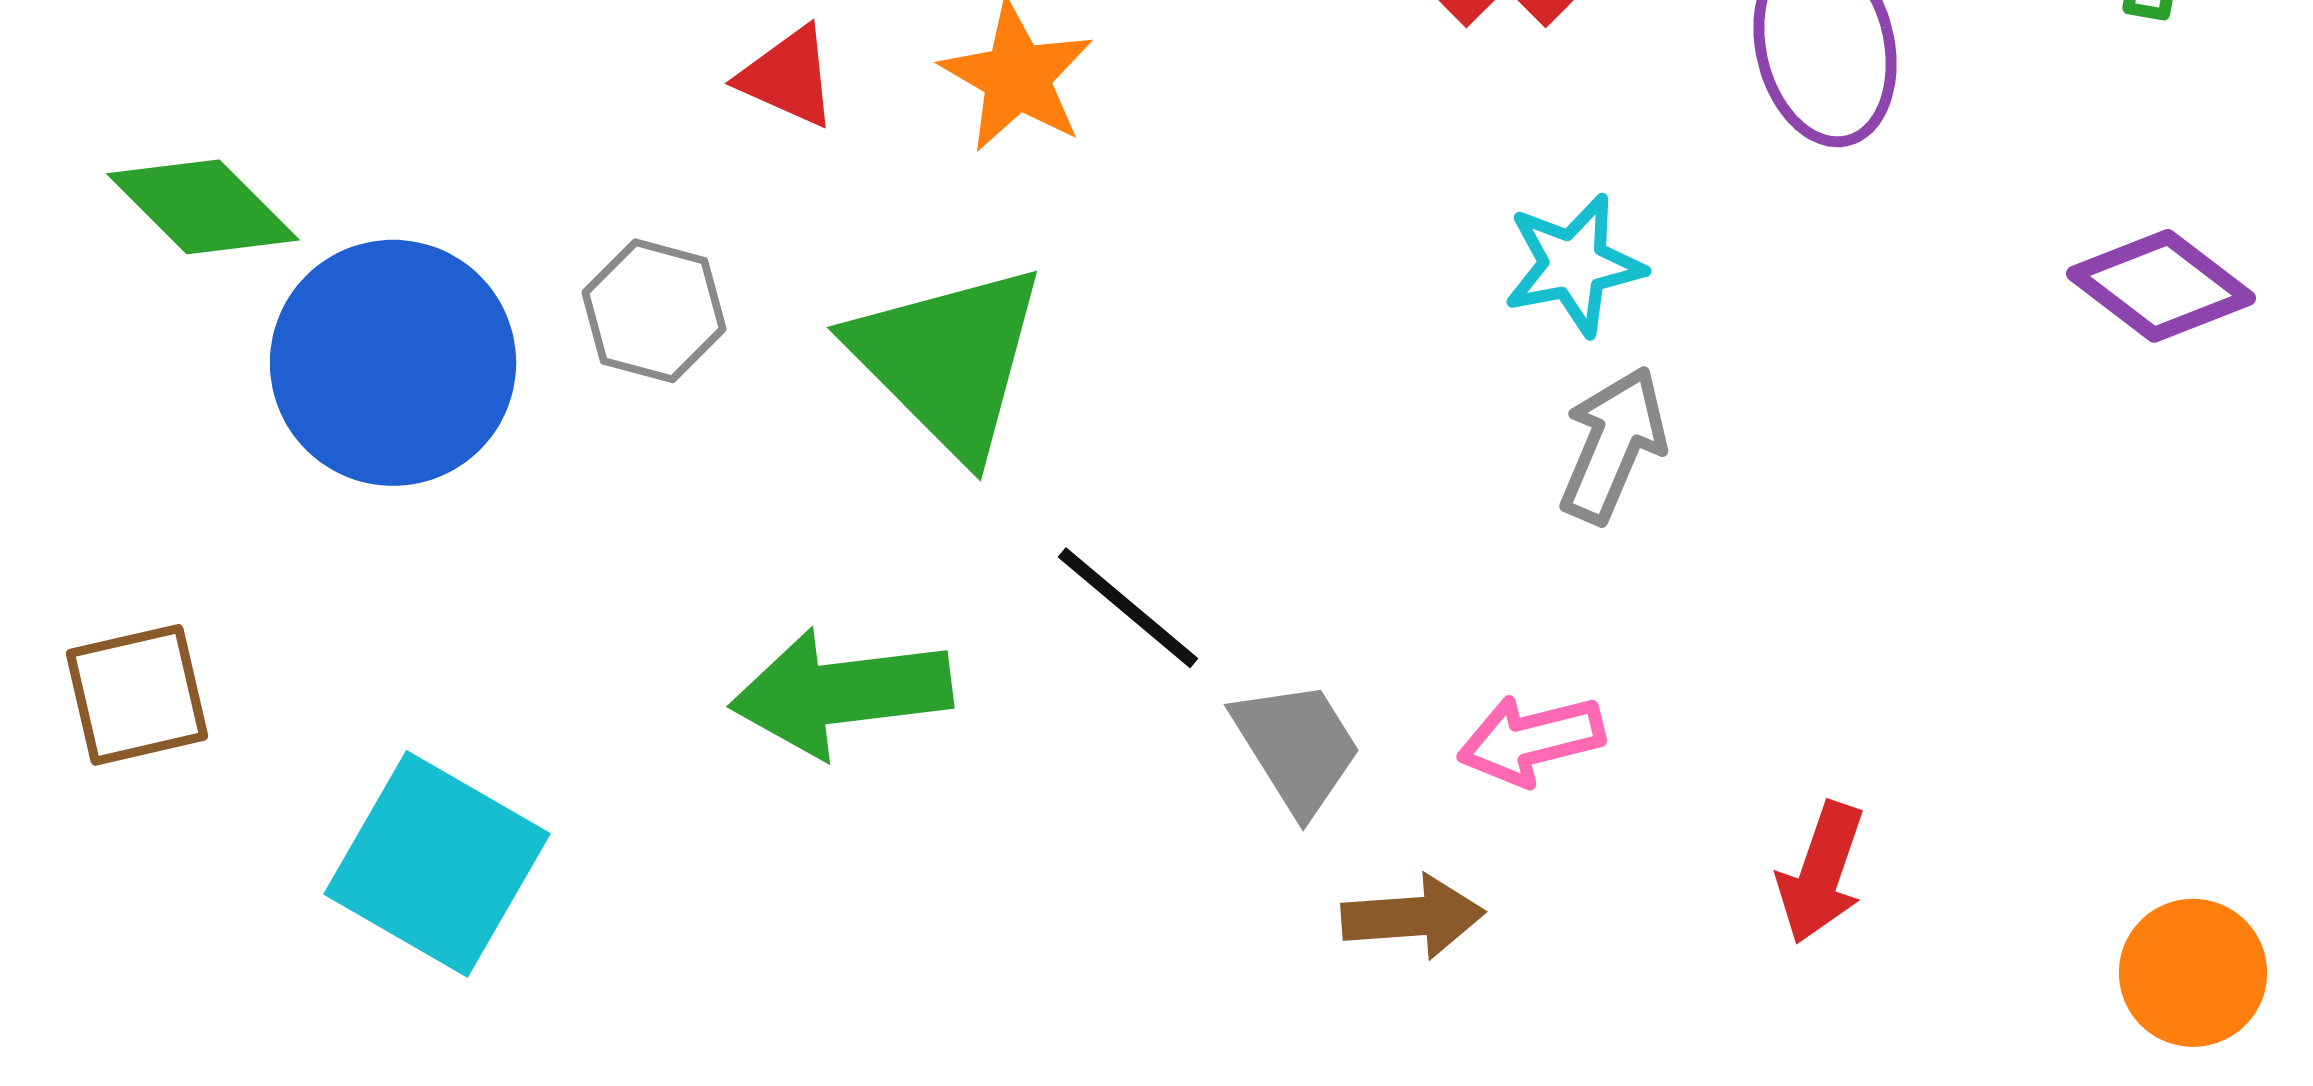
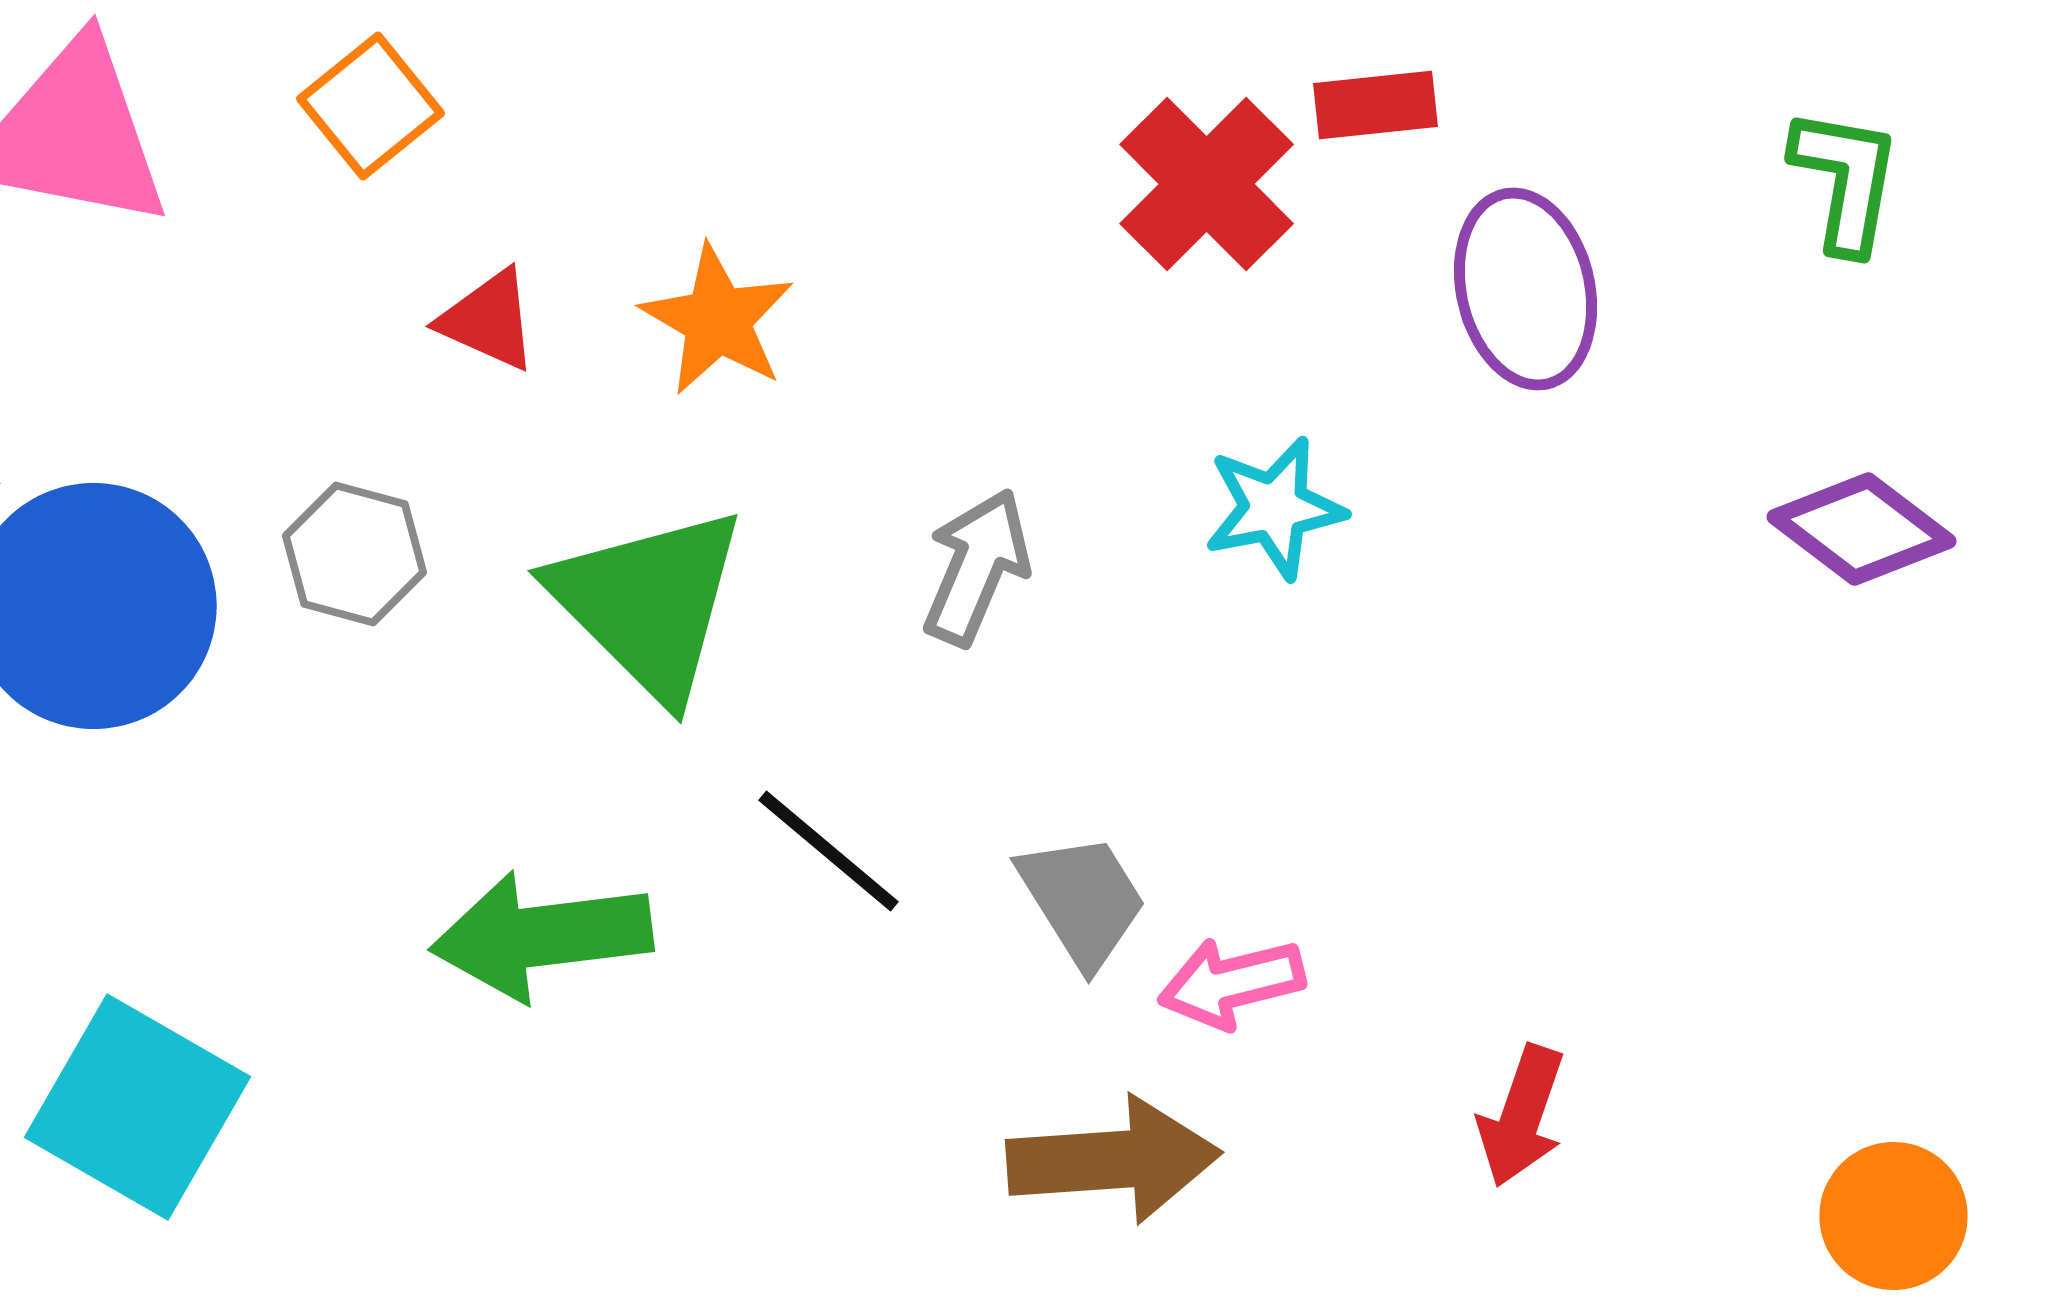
gray arrow: (1613, 445) -> (977, 567), moved
gray trapezoid: (1297, 747) -> (1083, 900), moved
brown arrow: (1413, 917) -> (1114, 1160), size x1.5

